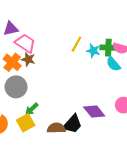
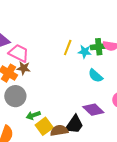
cyan semicircle: (113, 64) -> (96, 76), moved
green arrow: (32, 109) -> (33, 115), turned 32
yellow square: (26, 123) -> (44, 126), moved

